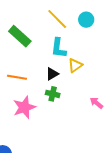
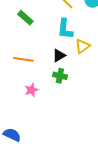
green rectangle: (20, 36) -> (25, 18), size x0.7
pink star: (24, 107) -> (31, 90), size x0.6

